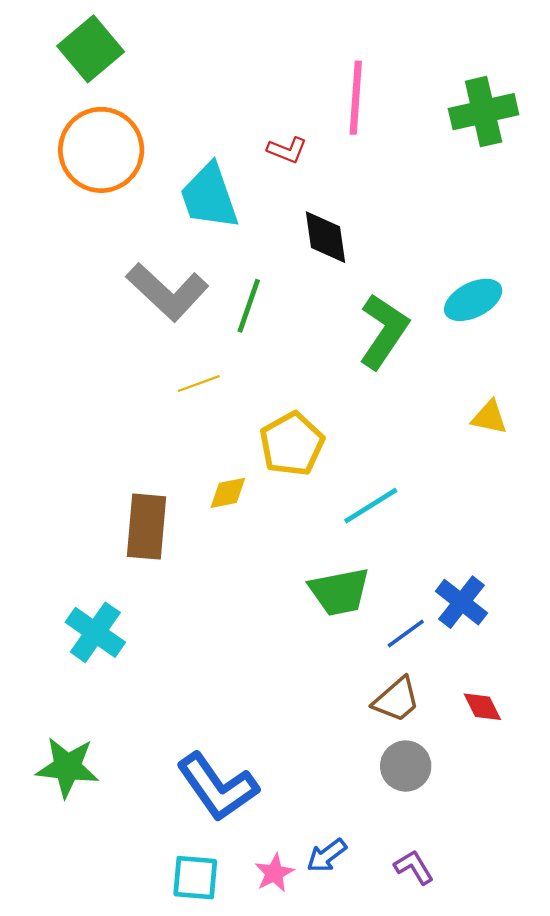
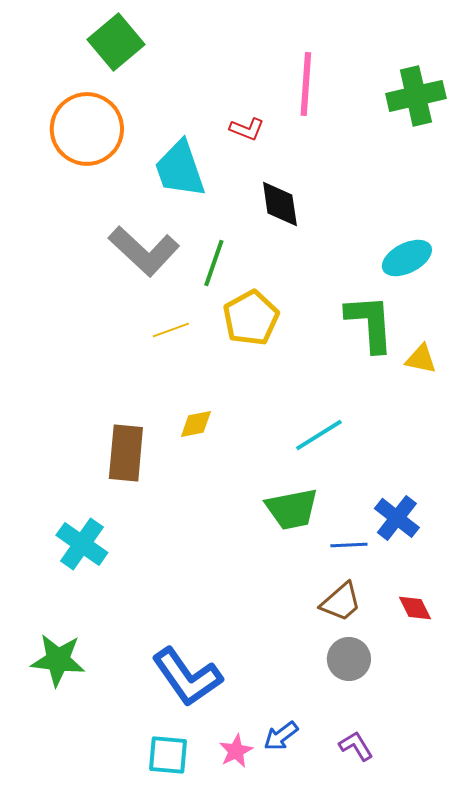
green square: (91, 49) -> (116, 42), moved
green L-shape: (384, 331) -> (370, 323), moved, turned -38
yellow pentagon: (292, 444) -> (251, 318), moved
blue line: (406, 634) -> (349, 545), turned 33

